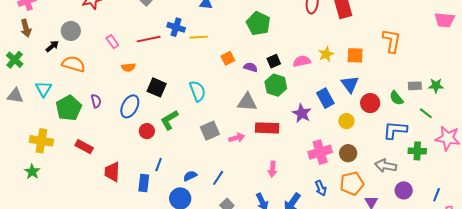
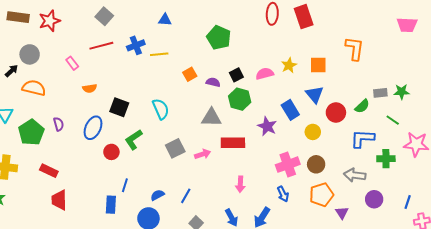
blue cross: (176, 27) -> (136, 45), turned -36
red line: (149, 39) -> (101, 46), moved
green semicircle: (396, 98) -> (362, 106), turned -91
red trapezoid: (112, 172) -> (59, 200), moved
blue arrow: (321, 188) -> (283, 194), moved

